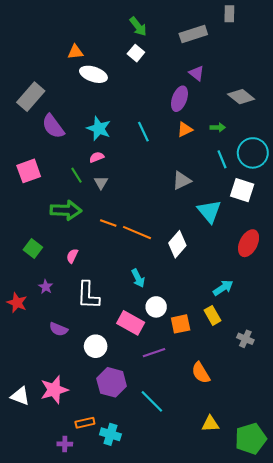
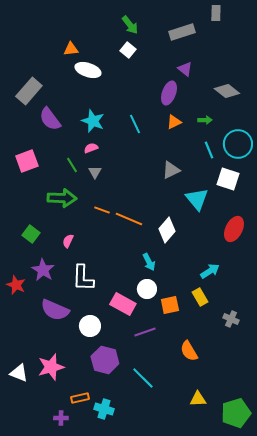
cyan arrow: (138, 278) -> (149, 262), moved
purple star: (46, 287) -> (43, 270), size x1.6
purple semicircle: (58, 329) -> (55, 310), size x1.6

